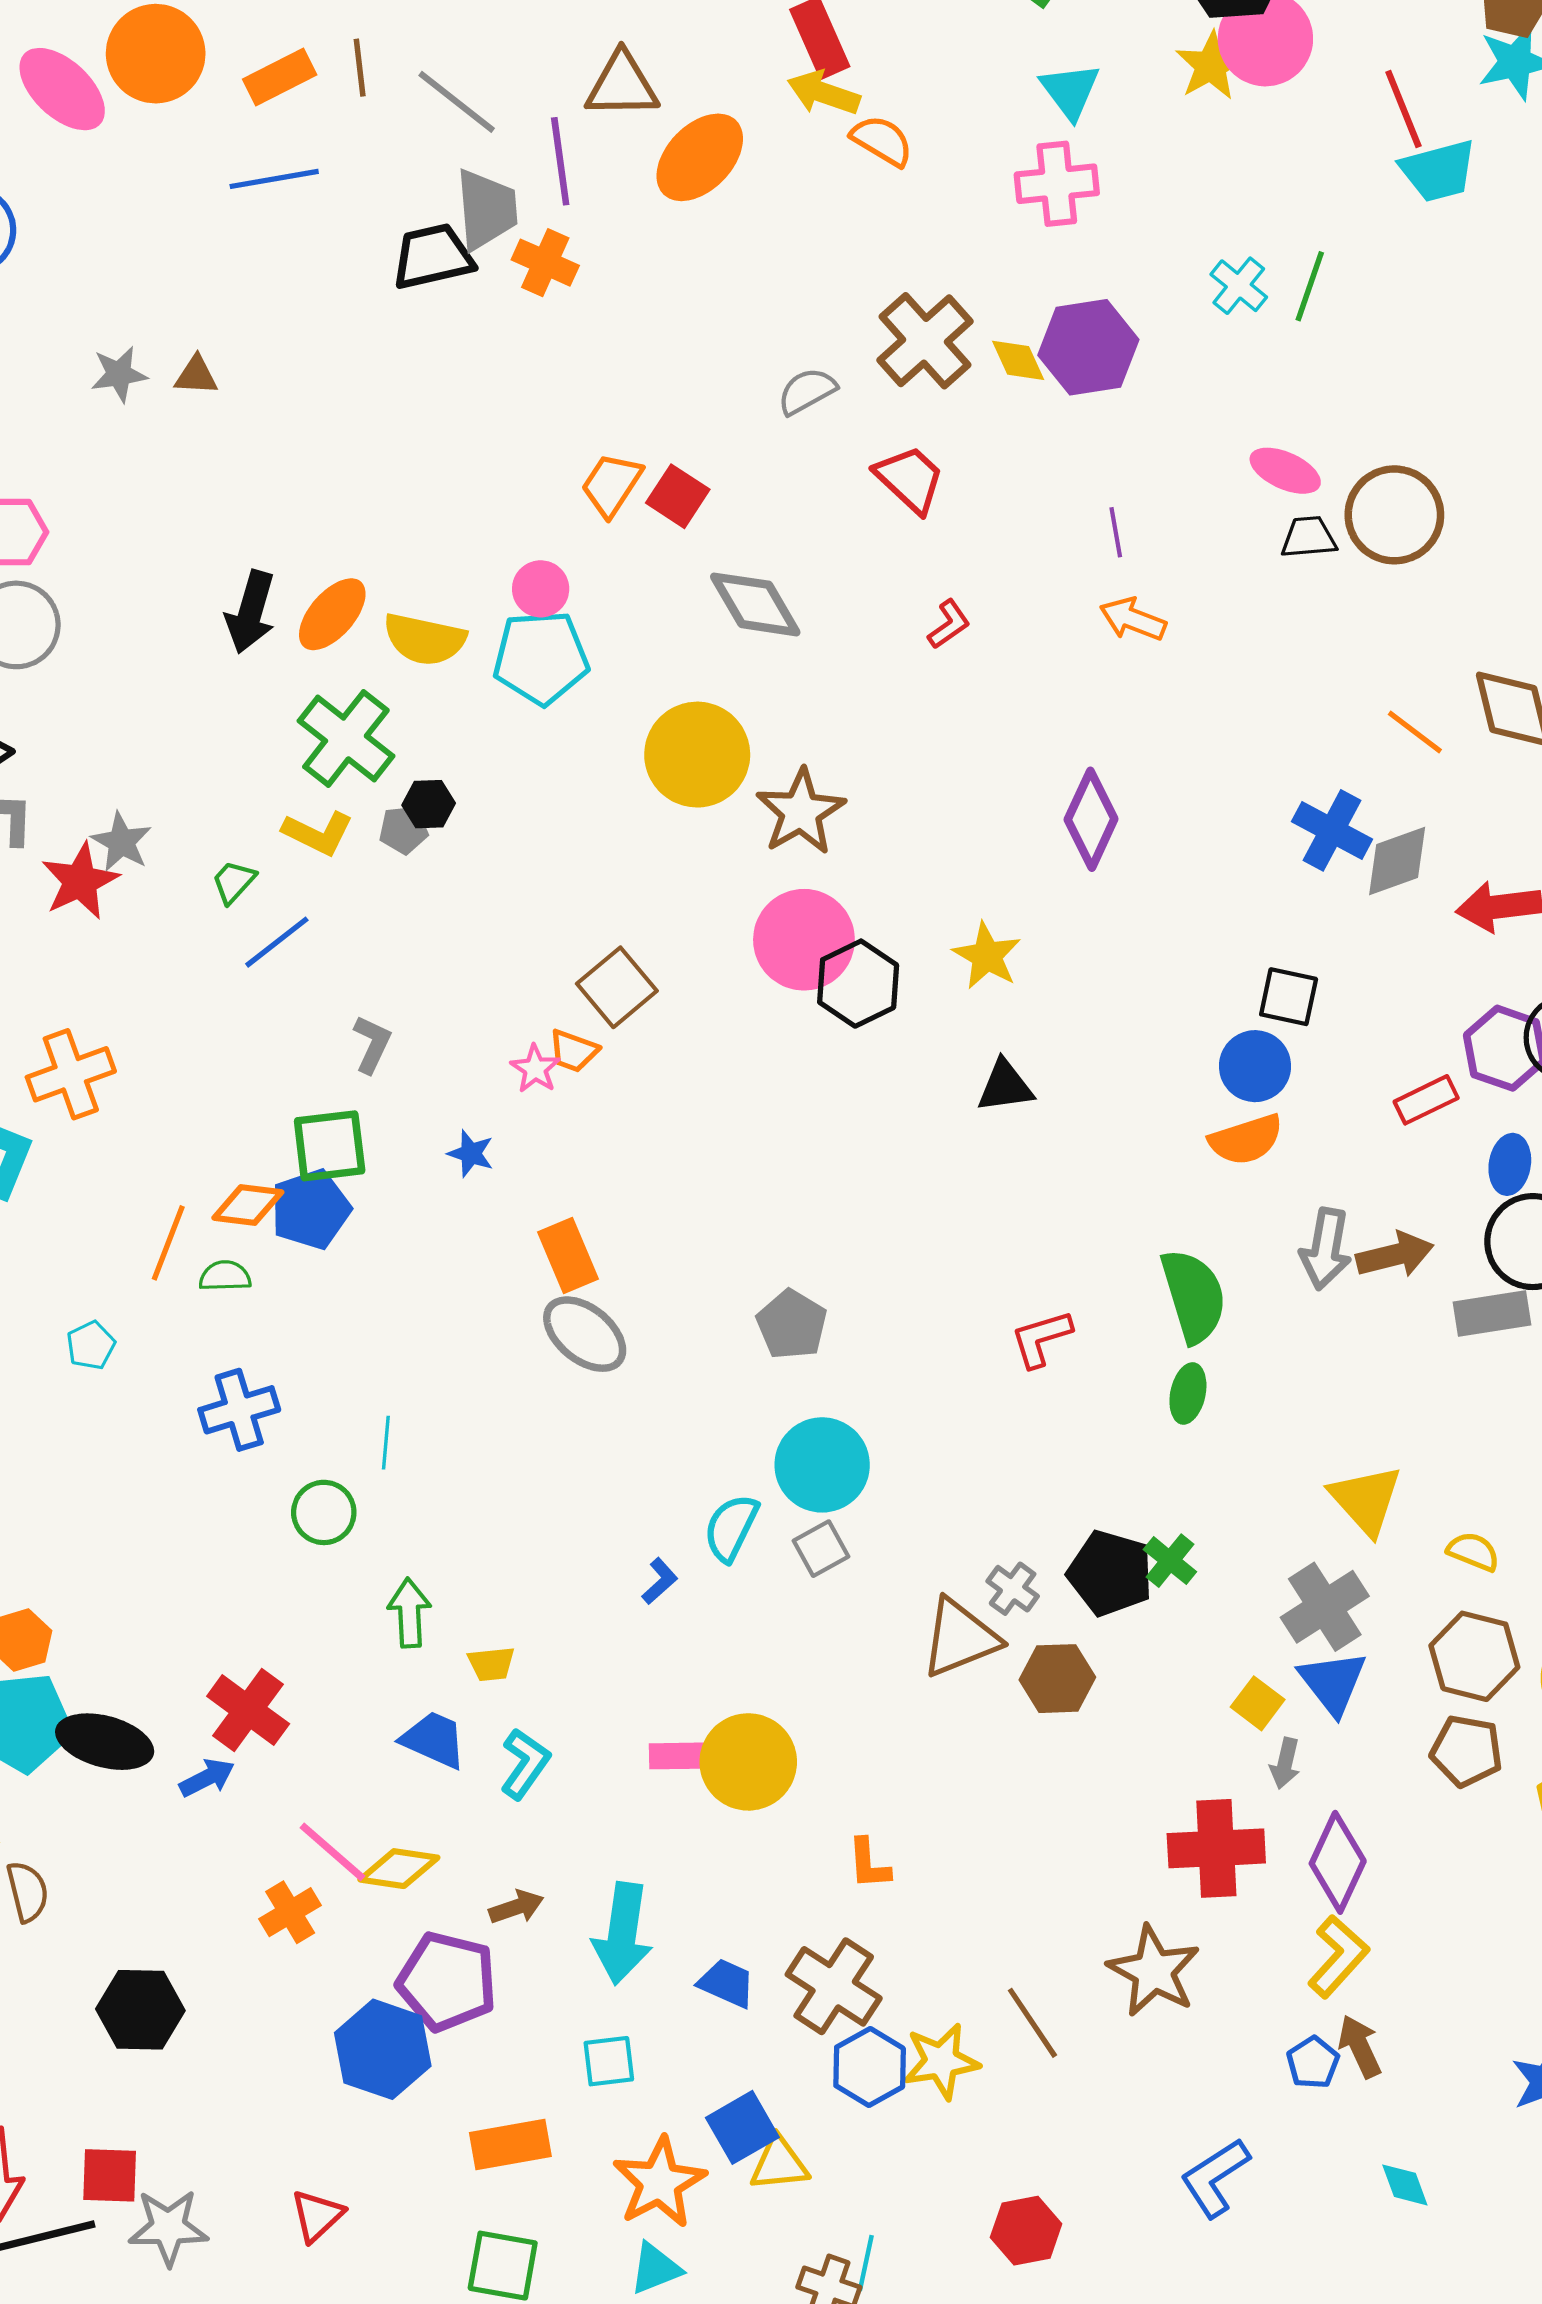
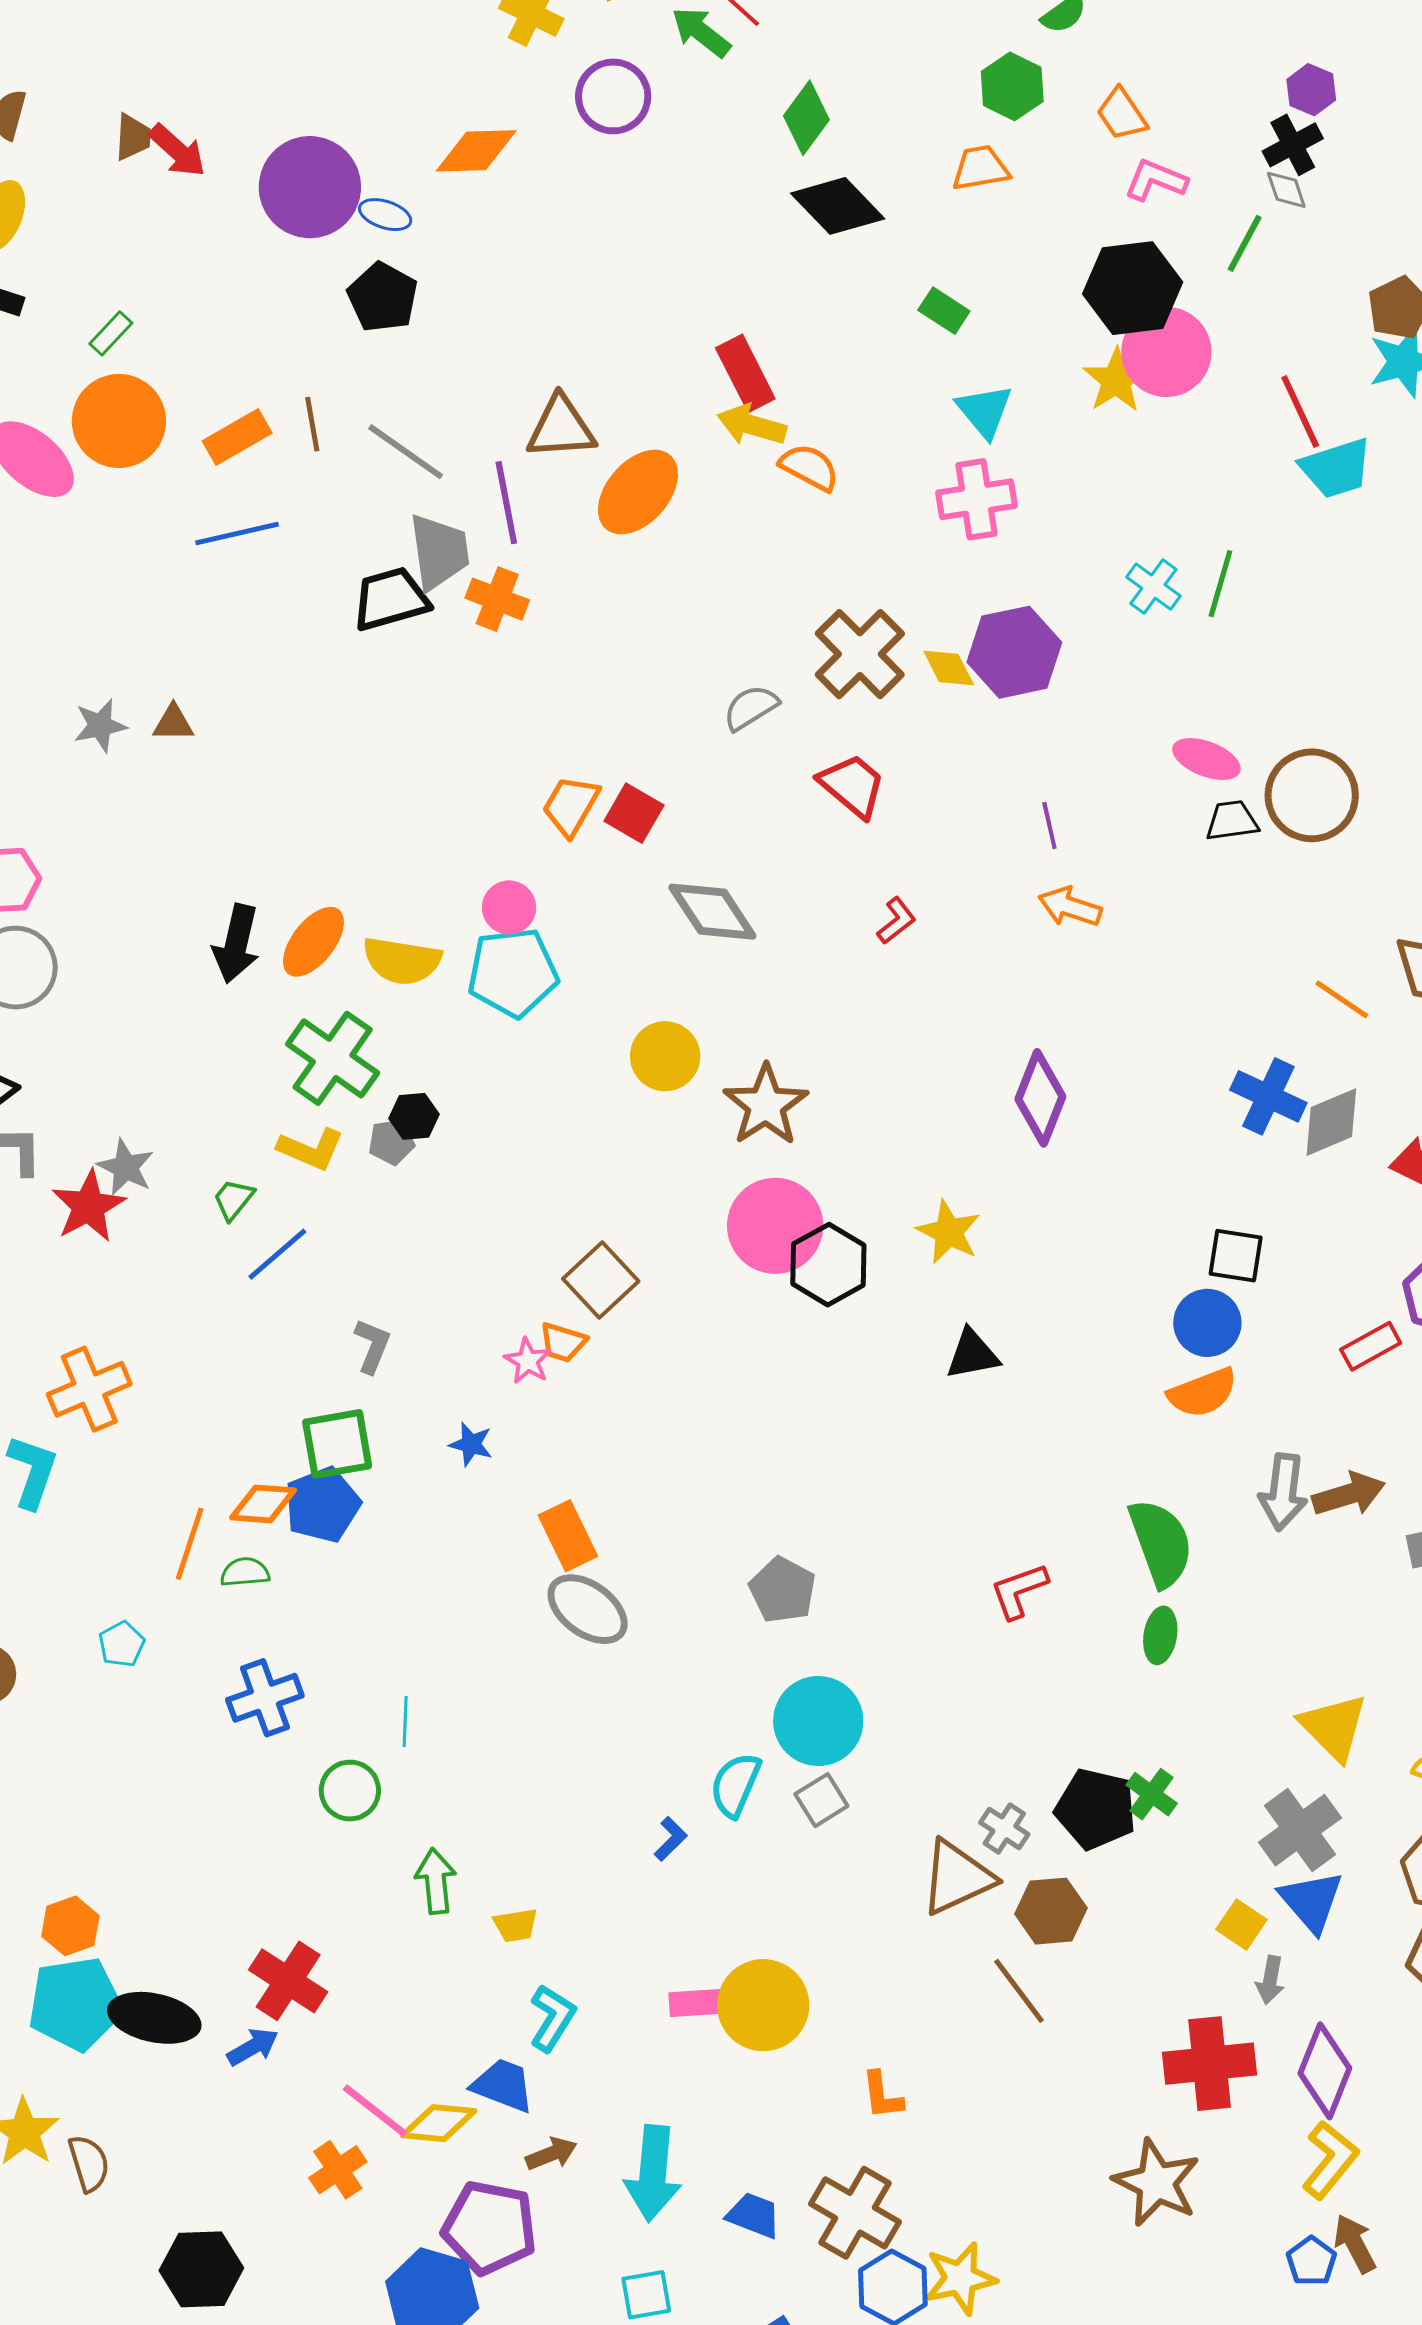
yellow circle: (697, 755) -> (665, 1056), size x0.7
blue trapezoid: (434, 1740) -> (503, 2085), moved
brown line: (1032, 2023) -> (1019, 1991), moved

